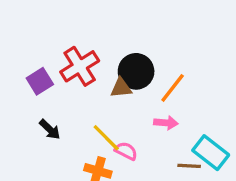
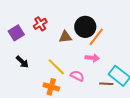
red cross: (80, 66) -> (40, 24), size x0.6
black circle: (136, 71) -> (85, 27), moved
pink semicircle: (126, 151) -> (77, 76), moved

